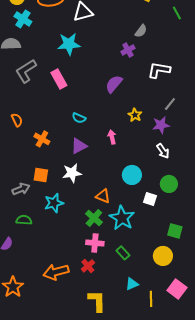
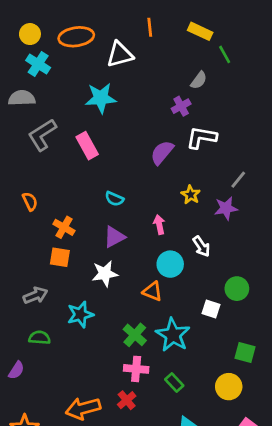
green line: (177, 13) -> (225, 54), moved
white L-shape: (159, 70) -> (201, 137), moved
white arrow: (163, 151) -> (201, 246), moved
orange square: (41, 175) -> (60, 257), moved
cyan circle: (132, 175) -> (170, 264), moved
orange triangle: (103, 196) -> (152, 291), moved

